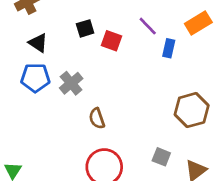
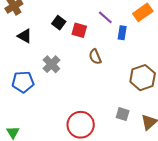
black square: (85, 28) -> (59, 23), turned -32
blue pentagon: (35, 78) -> (23, 82), moved
brown semicircle: (97, 118) -> (95, 57), moved

